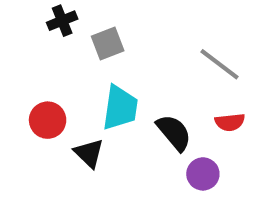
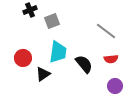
black triangle: (89, 153) -> (43, 74), turned 42
purple circle: (203, 174) -> (115, 86), moved

